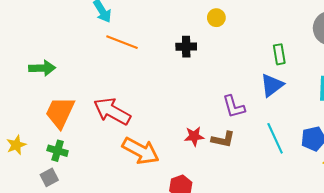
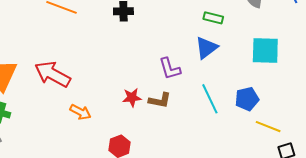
green rectangle: (279, 54) -> (213, 18), turned -66
orange arrow: (141, 151) -> (80, 112), size x0.6

